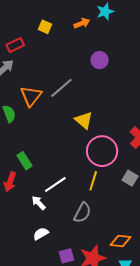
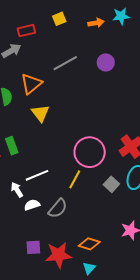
yellow square: (45, 27) -> (59, 19), turned 32
gray line: (61, 88) -> (65, 63), moved
yellow triangle: (84, 120) -> (40, 113), moved
white semicircle: (41, 234) -> (32, 205), moved

